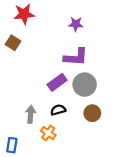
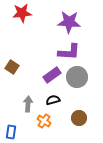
purple star: (76, 24) -> (69, 22), size x1.6
brown square: (13, 43) -> (12, 67), moved
brown circle: (92, 113) -> (79, 118), moved

